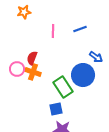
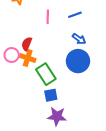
blue arrow: (96, 57) -> (79, 39), moved
green rectangle: (63, 87) -> (46, 74), moved

